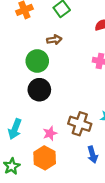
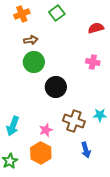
brown arrow: (54, 40) -> (31, 40), moved
black circle: (39, 90) -> (56, 87), moved

